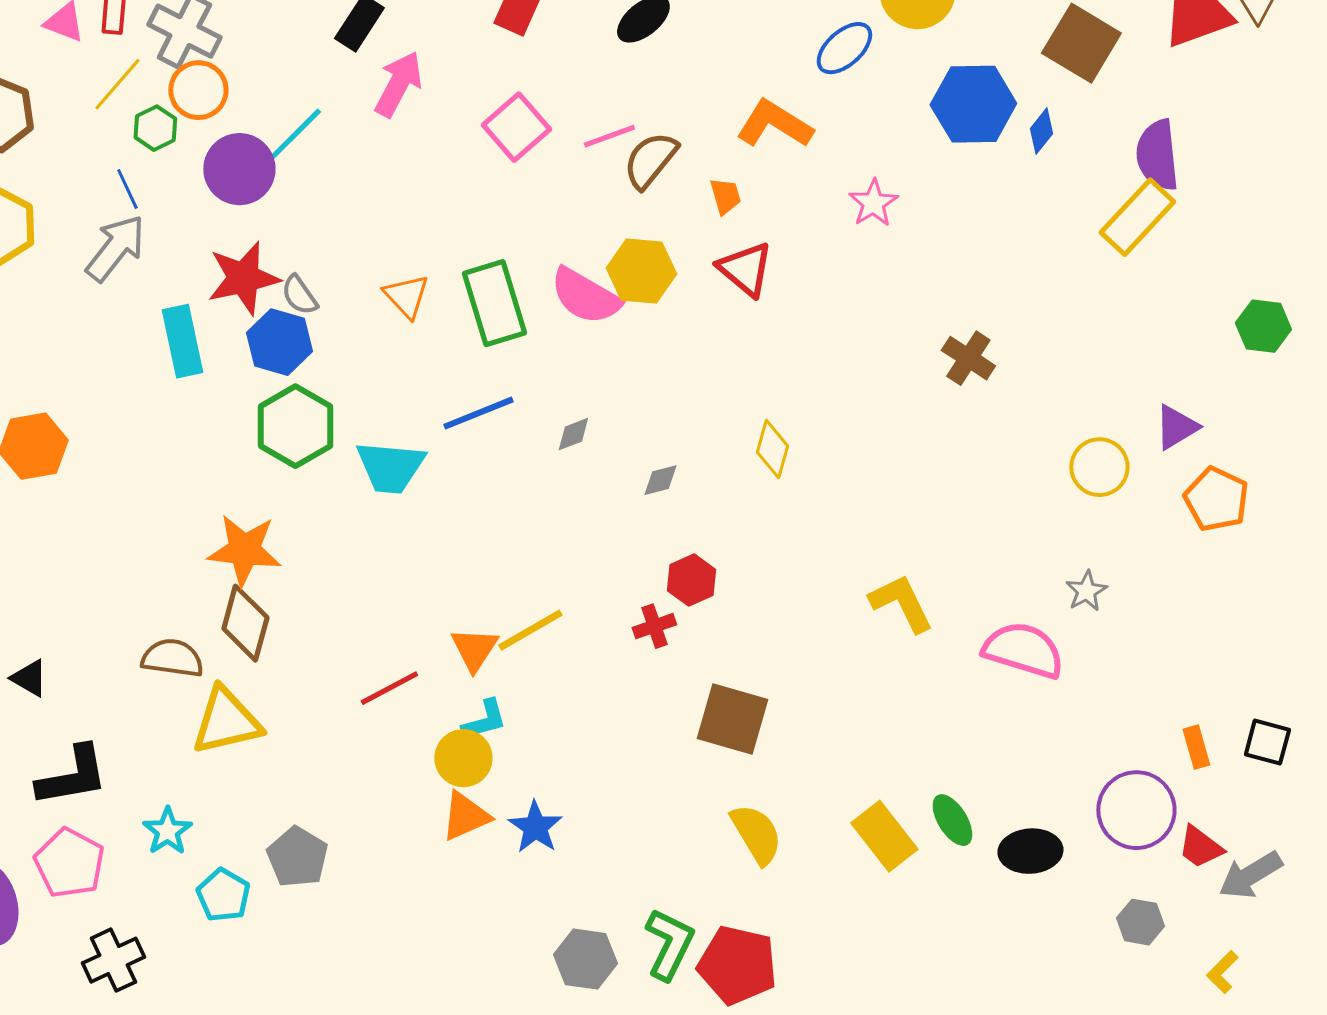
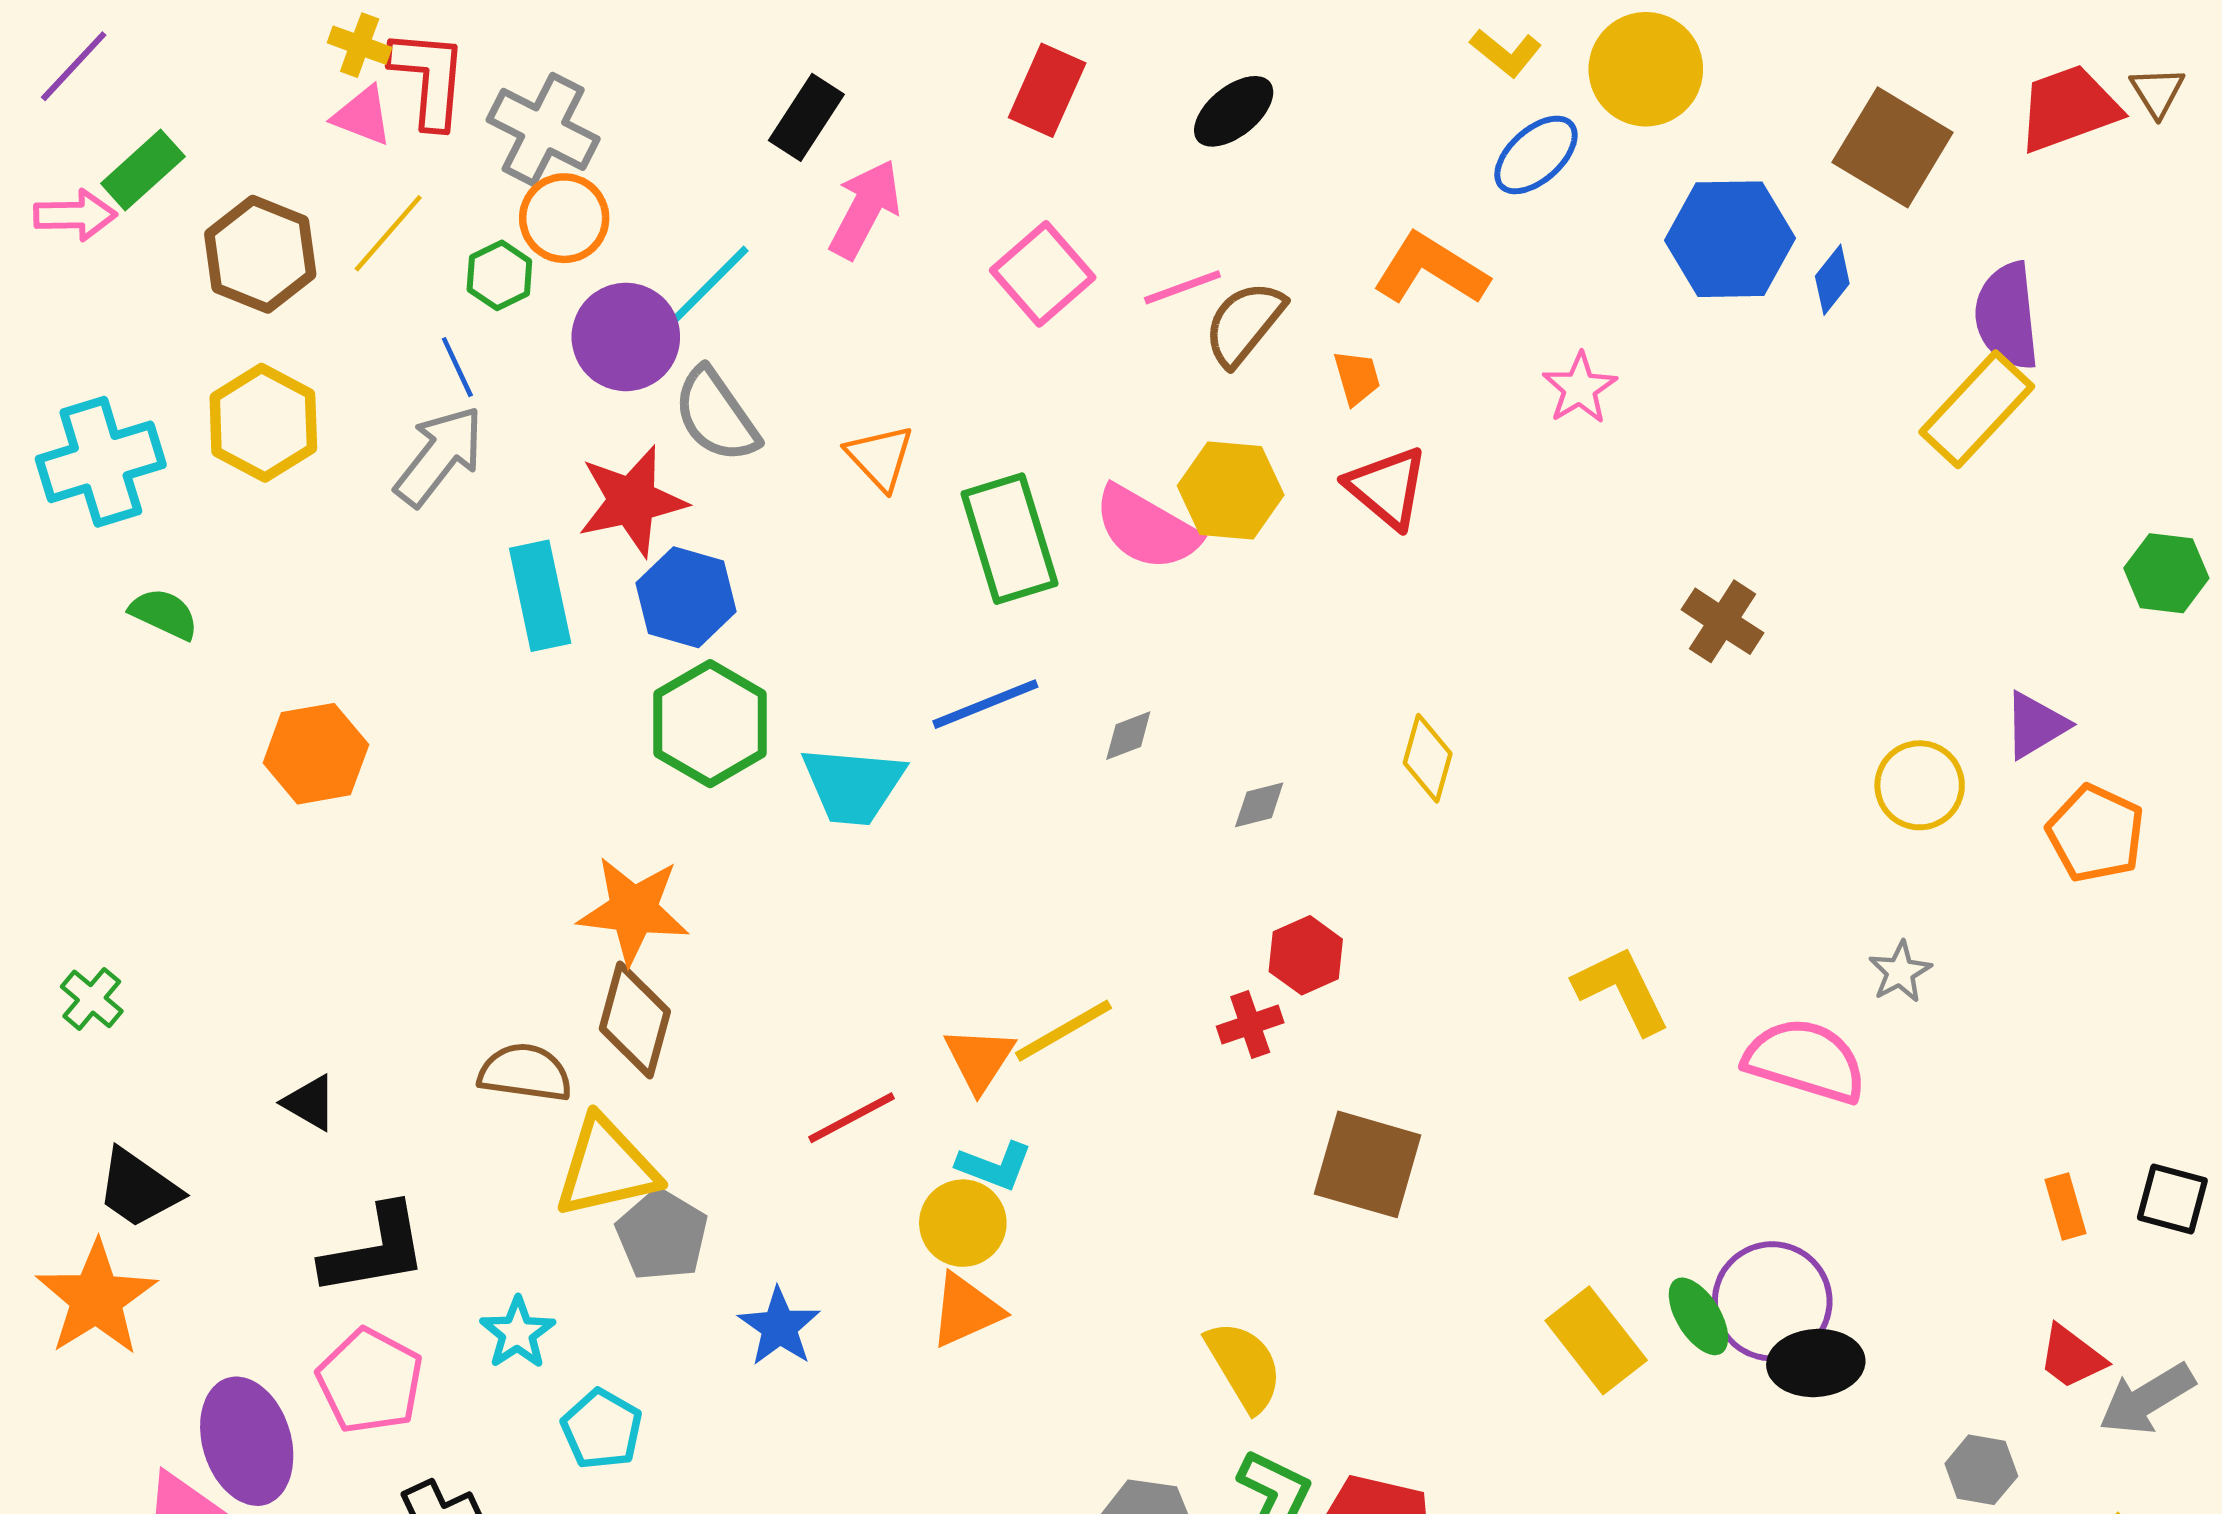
yellow line: (117, 84) -> (388, 233), moved
gray semicircle: (299, 295) -> (716, 415), moved, size x1.6
orange triangle: (406, 296) -> (880, 457), moved
cyan L-shape: (484, 720) -> (994, 1166), turned 36
purple circle: (1136, 810) -> (1772, 1301), moved
blue star: (535, 827) -> (779, 1327), moved
yellow semicircle: (756, 834) -> (1244, 1366), moved
gray pentagon: (297, 857) -> (662, 1235), moved

